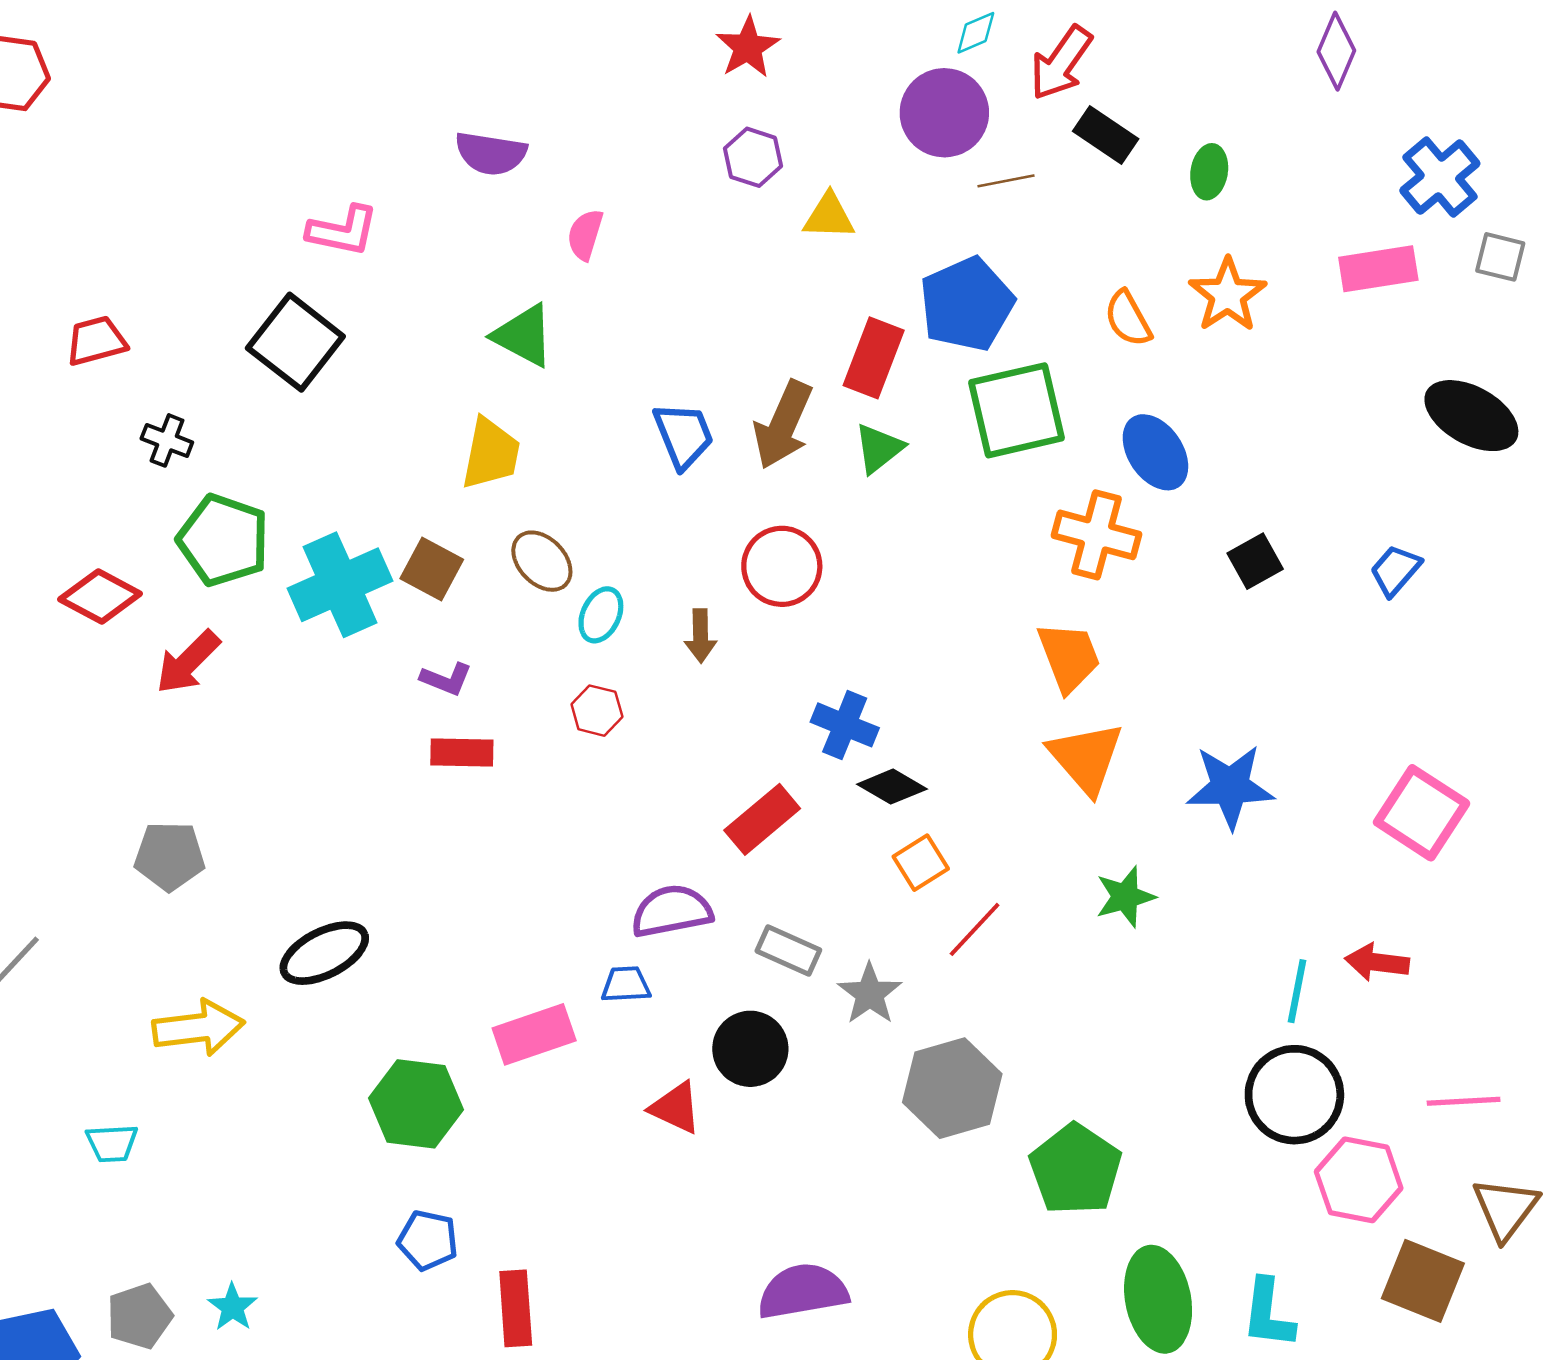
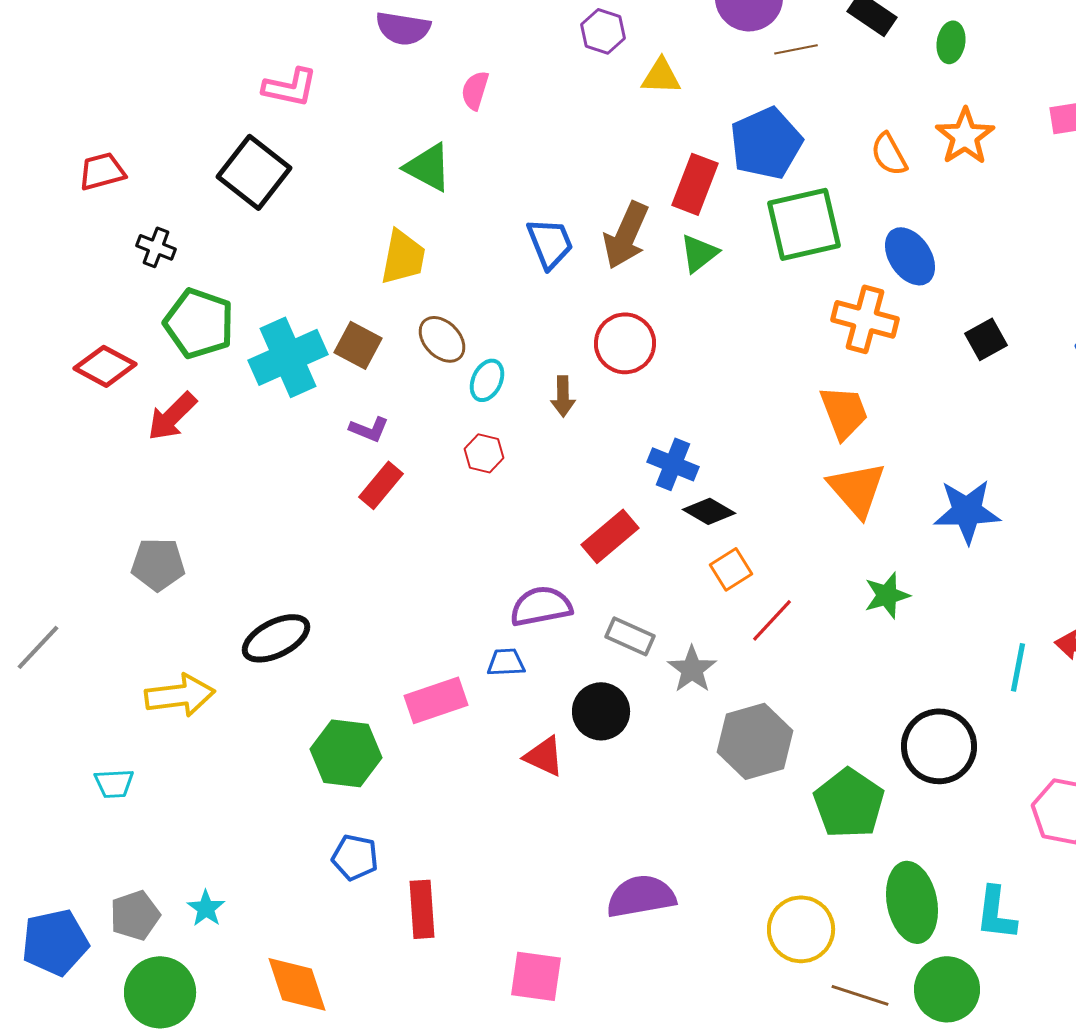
red rectangle: (462, 753) -> (381, 485), turned -51
black circle: (1294, 1095) -> (939, 746), moved

